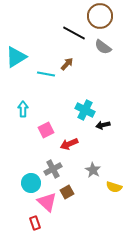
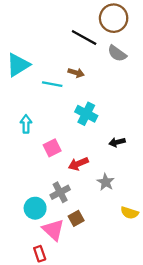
brown arrow: (67, 64) -> (76, 73), turned 64
cyan cross: (85, 110) -> (86, 114), moved
gray star: (93, 170) -> (106, 182), moved

